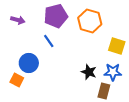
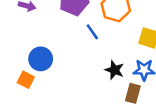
blue line: (49, 41) -> (92, 32), moved

